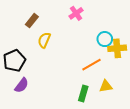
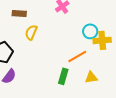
brown rectangle: (32, 21) -> (19, 13), turned 56
green rectangle: (83, 93) -> (63, 76), moved

